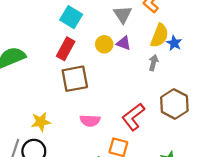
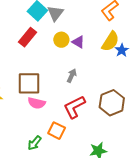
gray triangle: (123, 15) -> (55, 13), moved
gray arrow: (153, 63) -> (72, 76), moved
brown square: (75, 79) -> (29, 83), moved

